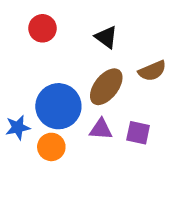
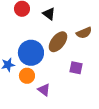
black triangle: (106, 37) -> (49, 14), moved
purple triangle: (101, 129) -> (44, 90), moved, turned 32

